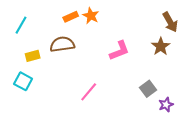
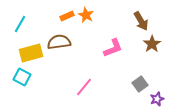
brown arrow: (170, 22) -> (141, 21), moved
yellow rectangle: (33, 56) -> (31, 53), size x1.6

